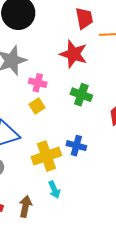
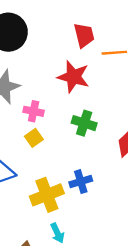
blue cross: (76, 146) -> (81, 182), turned -30

